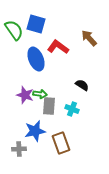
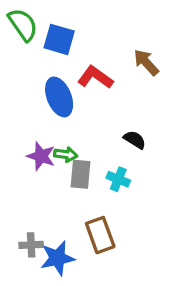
green semicircle: (14, 30) -> (23, 25), moved
blue star: (35, 131) -> (57, 258), moved

